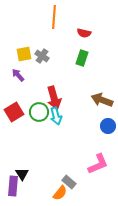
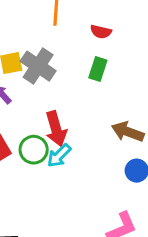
gray cross: (42, 56) -> (38, 66), size x1.6
cyan arrow: (56, 116) -> (59, 156), turned 60

